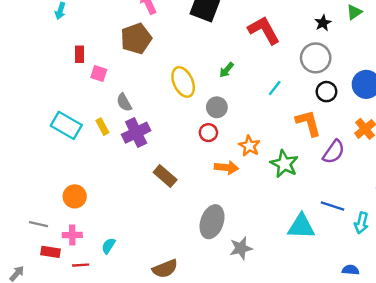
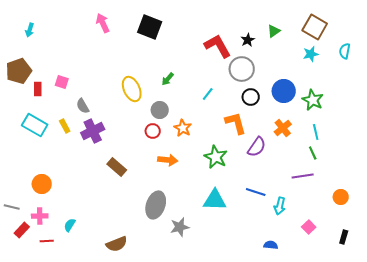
red L-shape: (264, 30) -> (218, 46), moved
brown pentagon: (136, 39) -> (19, 71), moved
red rectangle: (80, 54) -> (38, 89), moved
orange star: (249, 146) -> (183, 128), moved
cyan triangle: (301, 227) -> (215, 200), moved
red rectangle: (51, 252) -> (22, 230), turned -56

